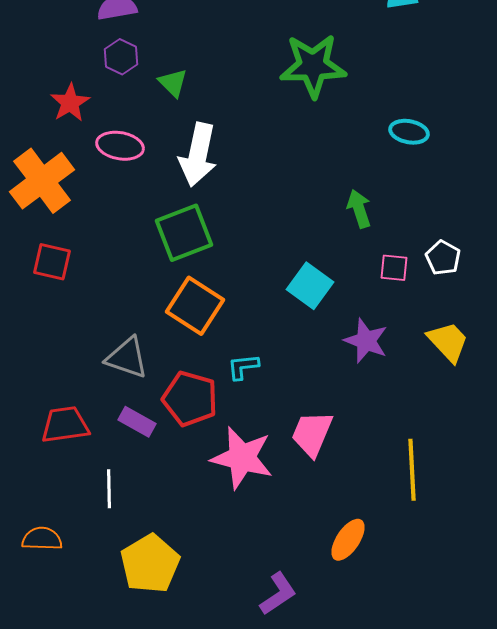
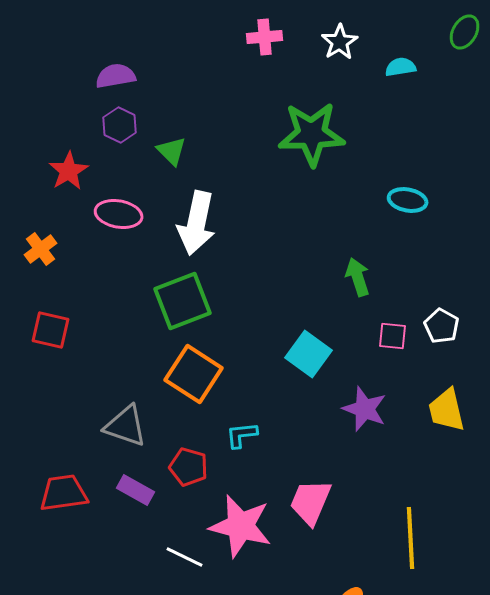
orange cross: (42, 181) -> (41, 249), size x0.5
yellow trapezoid: (448, 342) -> (447, 410), turned -150
red pentagon: (190, 399) -> (189, 467), size x0.7
white line: (109, 489) -> (185, 557), moved, turned -63

